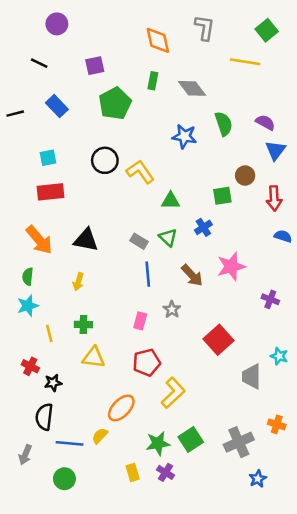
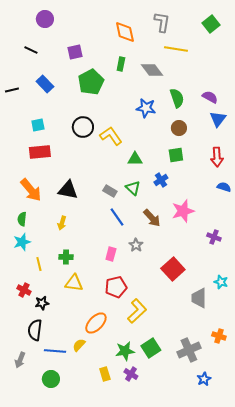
yellow line: (245, 62) -> (176, 49), moved
brown circle: (245, 176) -> (179, 128), moved
blue line: (148, 274) -> (117, 217), turned -30

